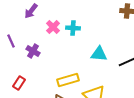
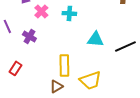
pink cross: (53, 27) -> (41, 11), moved
yellow rectangle: (68, 80) -> (64, 65), turned -75

